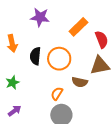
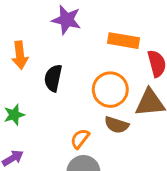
orange rectangle: (78, 27) -> (123, 41), turned 48
orange circle: (59, 59) -> (110, 90), moved

